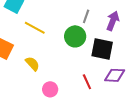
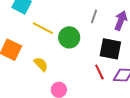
green circle: (75, 36) -> (69, 37), moved
red line: (87, 82) -> (99, 72), moved

